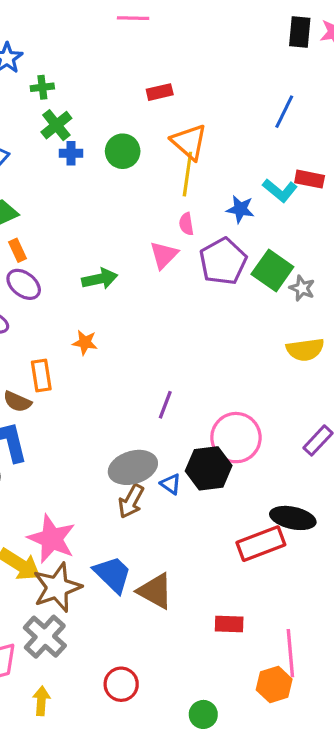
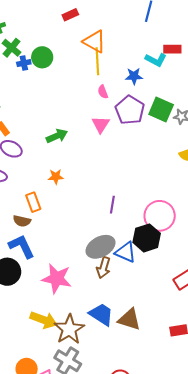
green circle: (123, 151) -> (42, 57), moved
pink triangle: (164, 255) -> (101, 124), moved
blue triangle: (171, 484) -> (126, 252), size x1.6
pink star: (52, 539) -> (57, 279), moved

